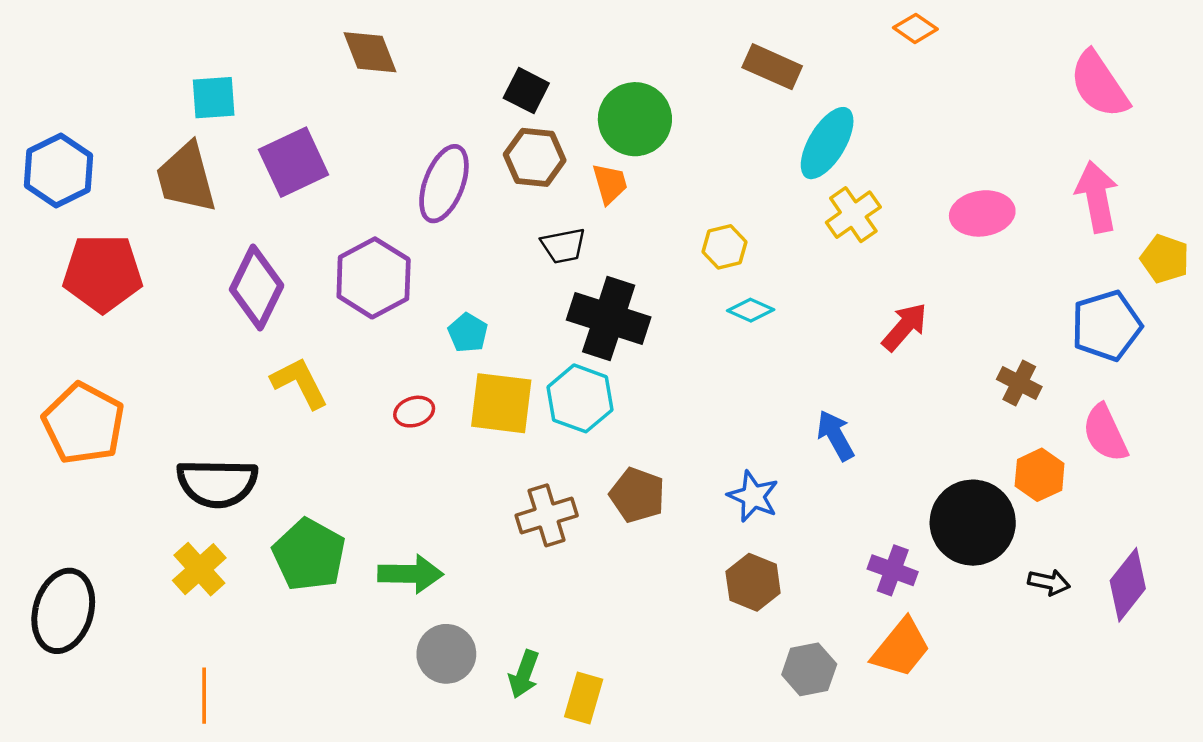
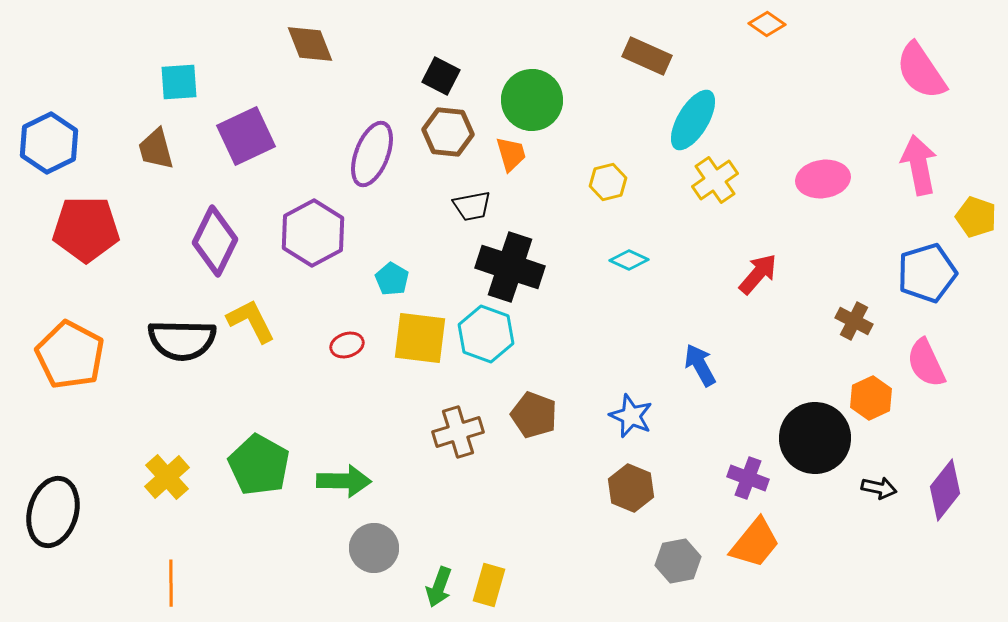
brown trapezoid: (186, 178) -> (156, 149), size x0.7
yellow hexagon: (724, 247) -> (608, 182), moved
black semicircle: (217, 483) -> (182, 340), moved
green arrow: (524, 674) -> (439, 587), moved

